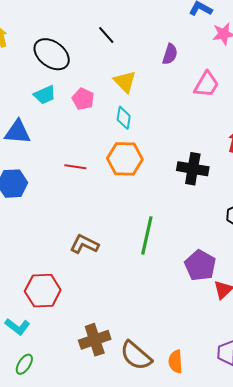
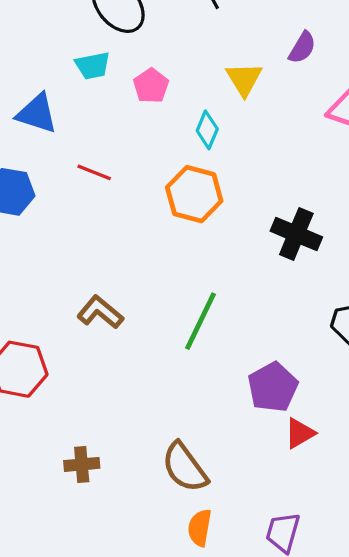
yellow triangle: (125, 82) -> (244, 79), moved
red line: (75, 167) -> (94, 172), moved
brown cross: (95, 340) -> (82, 464), size x0.7
brown semicircle: (136, 356) -> (185, 467), moved

